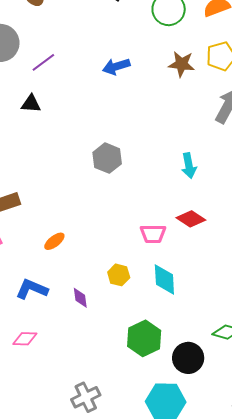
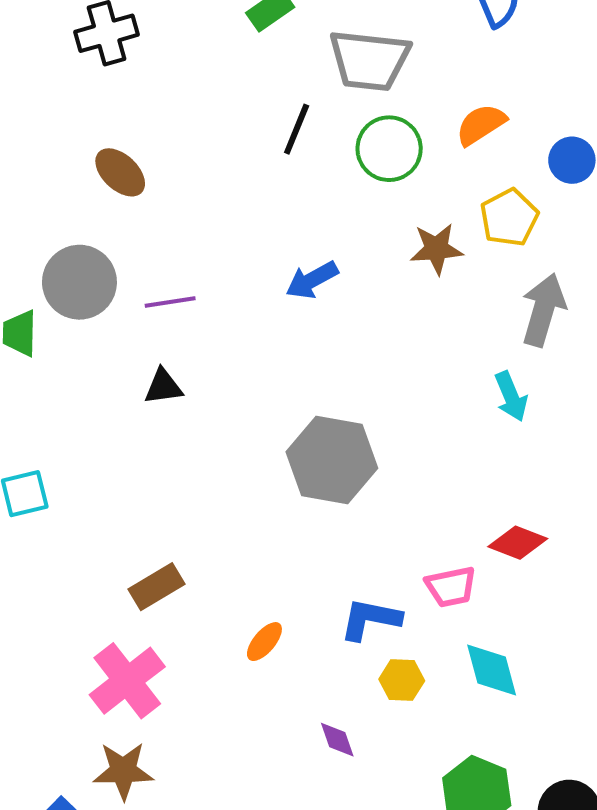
purple line: (43, 62) -> (170, 302), turned 40
gray hexagon: (107, 158) -> (332, 460), size x1.5
cyan arrow: (189, 166) -> (511, 396), moved
blue L-shape: (32, 289) -> (370, 619), moved

